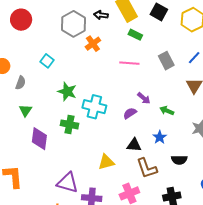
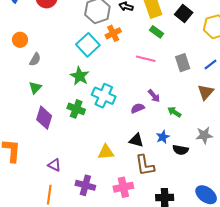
cyan square: (47, 61) -> (88, 45), moved, size x1.6
black semicircle: (179, 160) -> (181, 150), moved
purple triangle: (68, 183) -> (54, 165), moved, size x0.6

